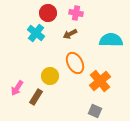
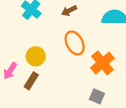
yellow circle: (50, 76) -> (36, 56), moved

